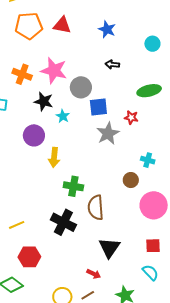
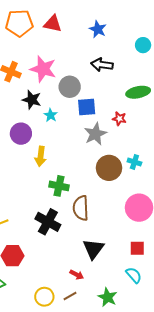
black arrow: (112, 64) -> (102, 65), size x1.5
brown circle: (131, 180) -> (109, 168), moved, size x1.6

